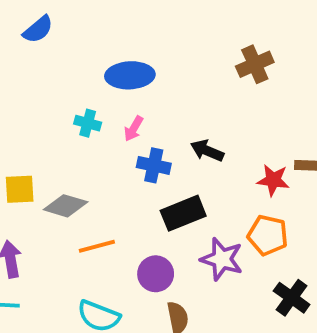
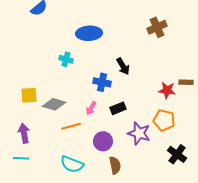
pink arrow: (134, 129) -> (91, 108), moved
black arrow: (207, 151) -> (123, 66), moved, turned -144
black rectangle: (183, 213) -> (118, 108), size x0.7

